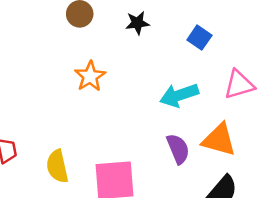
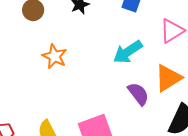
orange triangle: (219, 140) -> (168, 78), turned -32

